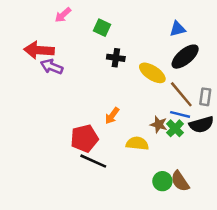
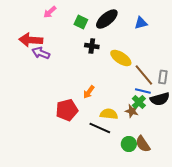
black ellipse: (185, 57) -> (107, 19), moved
brown star: (159, 125) -> (132, 111), moved
black line: (93, 161) -> (100, 128), moved

